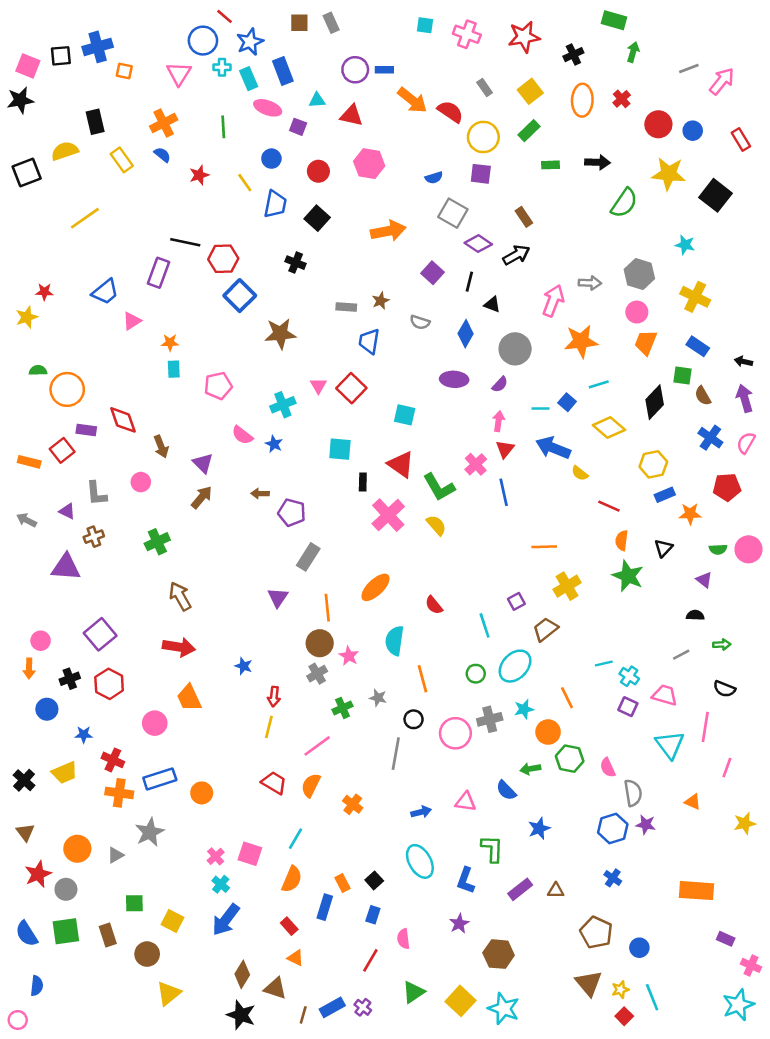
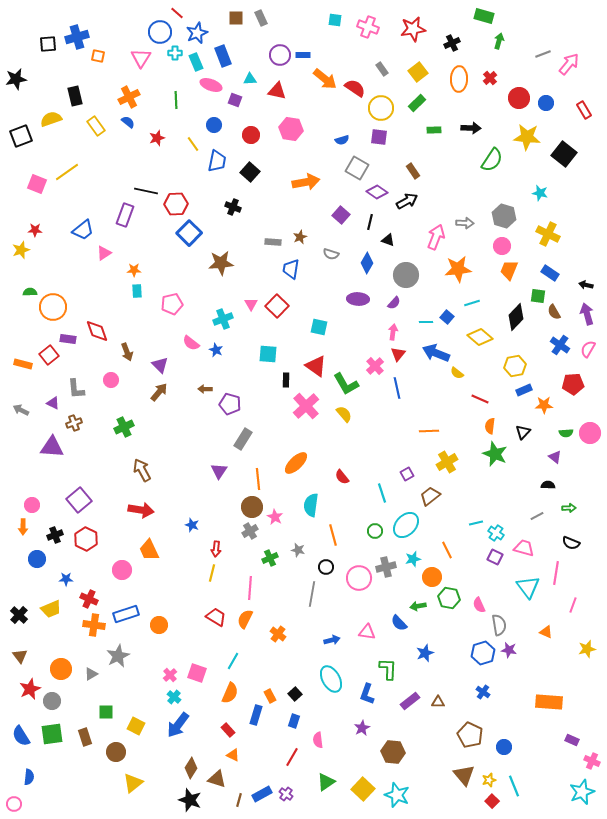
pink square: (28, 66) -> (37, 184), moved
pink line: (317, 746) -> (250, 588), turned -50

